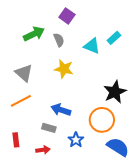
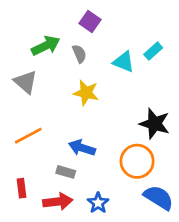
gray triangle: (24, 73) -> (26, 82), moved
black star: (115, 92) -> (155, 124), turned -30
blue star: (76, 140) -> (98, 203), moved
red arrow: (43, 150) -> (58, 202), size x1.5

